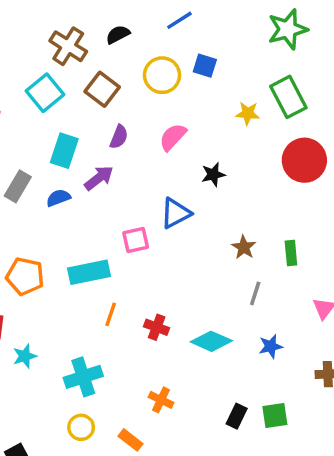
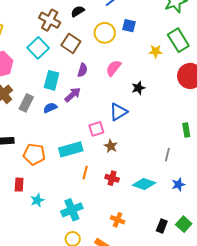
brown star: (244, 247) -> (111, 146), moved
green square: (275, 416) -> (184, 224), turned -35

